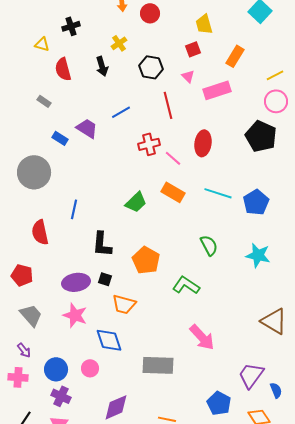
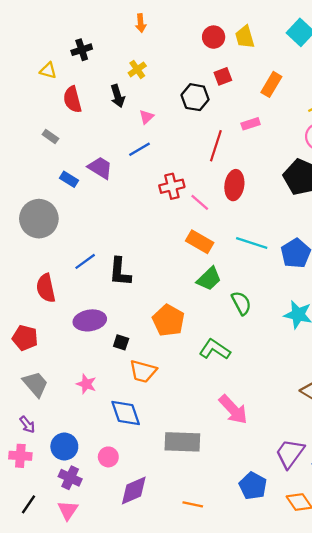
red circle: (150, 13) -> (214, 37), moved
yellow trapezoid: (204, 24) -> (245, 37), moved
black hexagon: (151, 67) -> (195, 97), moved
pink triangle: (188, 76) -> (146, 117), moved, turned 32
pink rectangle: (217, 90) -> (251, 124), size x0.6
red line: (168, 105) -> (216, 146), moved, turned 32
green trapezoid: (136, 202) -> (209, 279), moved
blue line: (74, 209) -> (85, 261), turned 42
black L-shape: (102, 244) -> (120, 272), moved
purple ellipse: (76, 282) -> (90, 320), moved
pink star: (75, 315) -> (86, 384), size x0.7
pink circle: (90, 368) -> (108, 457), moved

